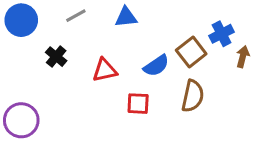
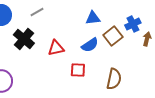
blue triangle: (126, 17) -> (93, 18), moved
black cross: (56, 57) -> (24, 39), size x1.5
brown semicircle: (193, 96) -> (114, 79), moved

